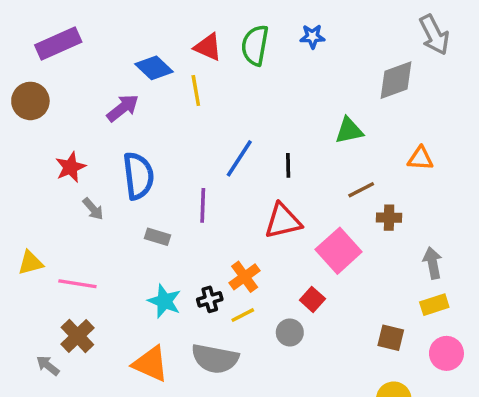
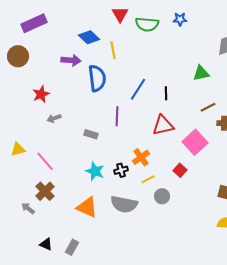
green semicircle: (255, 45) -> (147, 24), turned -95
red triangle: (208, 47) -> (120, 14), moved, turned 36
purple arrow: (123, 108) -> (71, 60), turned 42
blue semicircle: (138, 176) -> (97, 78), moved
gray arrow: (93, 209) -> (54, 118), turned 112
pink line: (77, 284) -> (45, 161), turned 40
yellow line: (243, 315) -> (148, 179), moved
gray circle: (290, 332) -> (162, 196), moved

